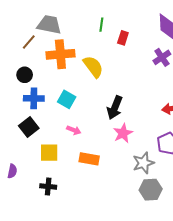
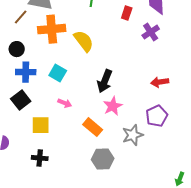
red rectangle: (123, 38) -> (127, 13), moved
orange rectangle: (89, 159) -> (93, 127), moved, turned 30
gray hexagon: (151, 190) -> (103, 159), moved

